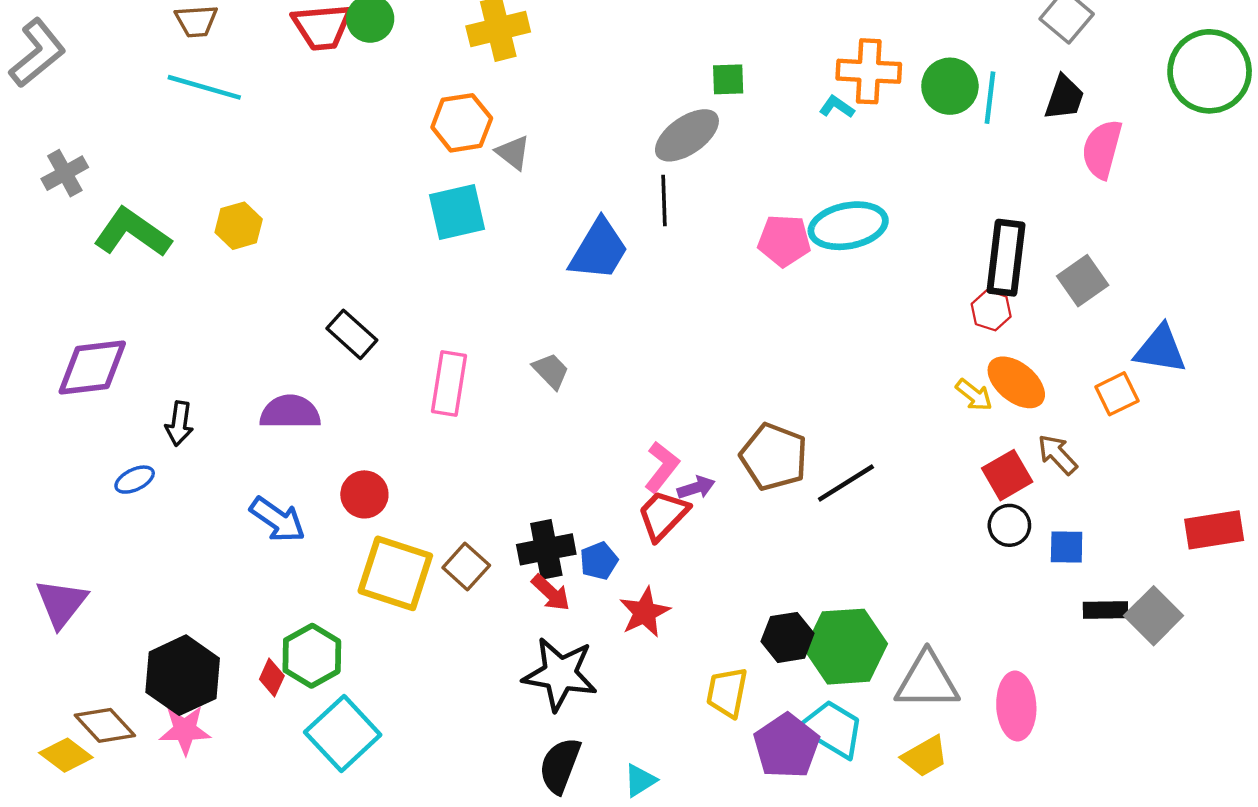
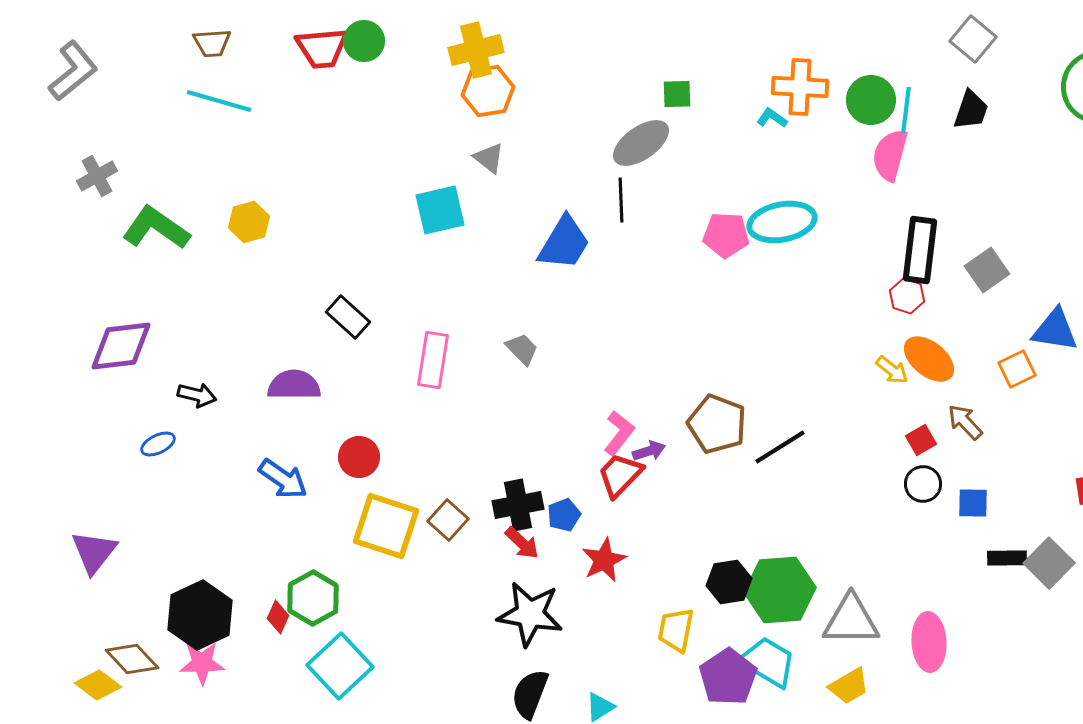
orange hexagon: (462, 123) -> (488, 91), moved
pink semicircle: (1102, 149) -> (890, 155), moved
black arrow: (179, 424) -> (197, 395), turned -84
red square: (1007, 475) -> (921, 440), size x0.7

